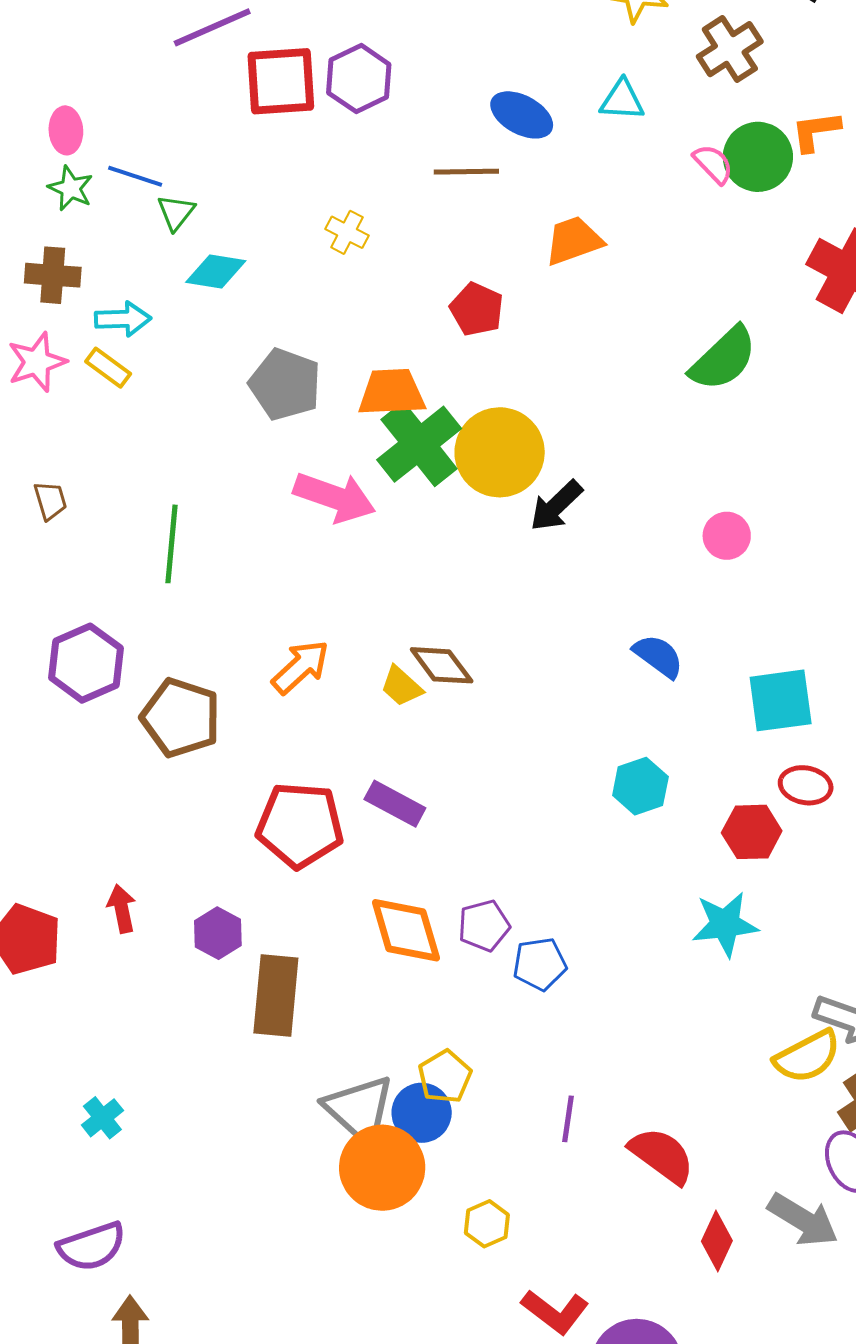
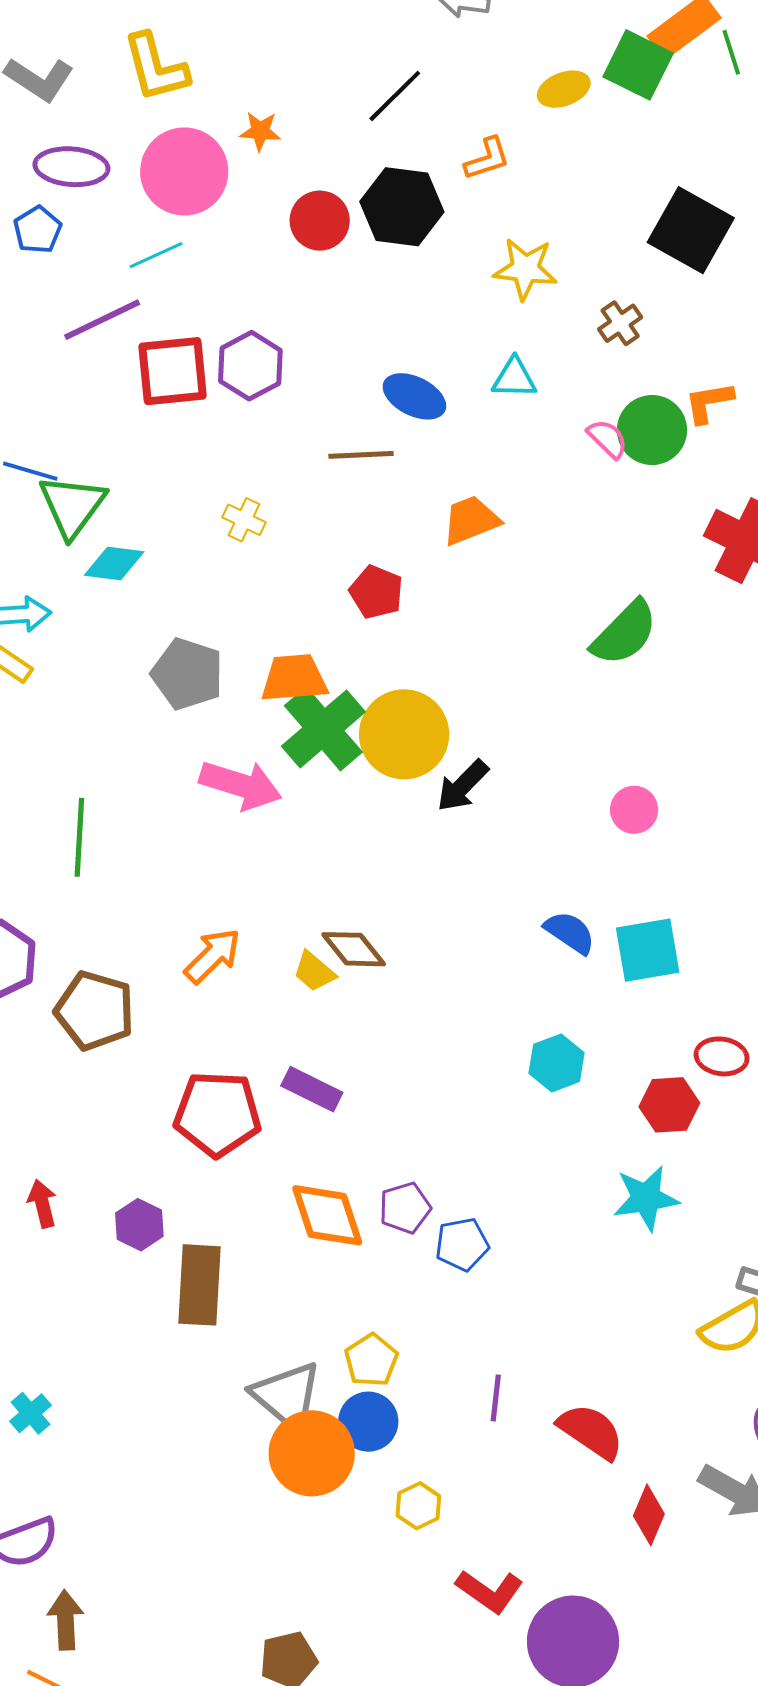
brown cross: (730, 49) -> (620, 323), size x0.7
green triangle: (176, 212) -> (72, 506), size x1.8
cyan square: (781, 700) -> (648, 950), moved
blue circle: (422, 1113) -> (368, 1422), moved

